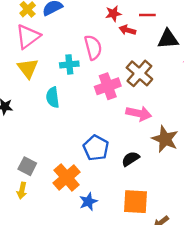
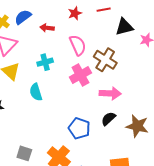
red arrow: (127, 30) -> (47, 28), moved
pink semicircle: (93, 47) -> (78, 45), moved
brown star: (165, 139) -> (137, 126), moved
black semicircle: (130, 159) -> (109, 119), moved

